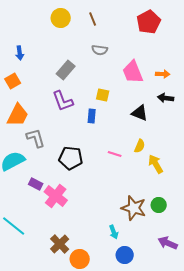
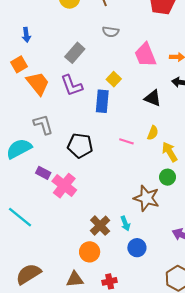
yellow square: (103, 95) -> (114, 79), turned 32
orange trapezoid: (18, 115) -> (38, 83), moved, turned -65
blue rectangle: (92, 116) -> (102, 101), size x1.5
green circle: (159, 205) -> (168, 177), moved
brown cross: (60, 244) -> (100, 226), moved

